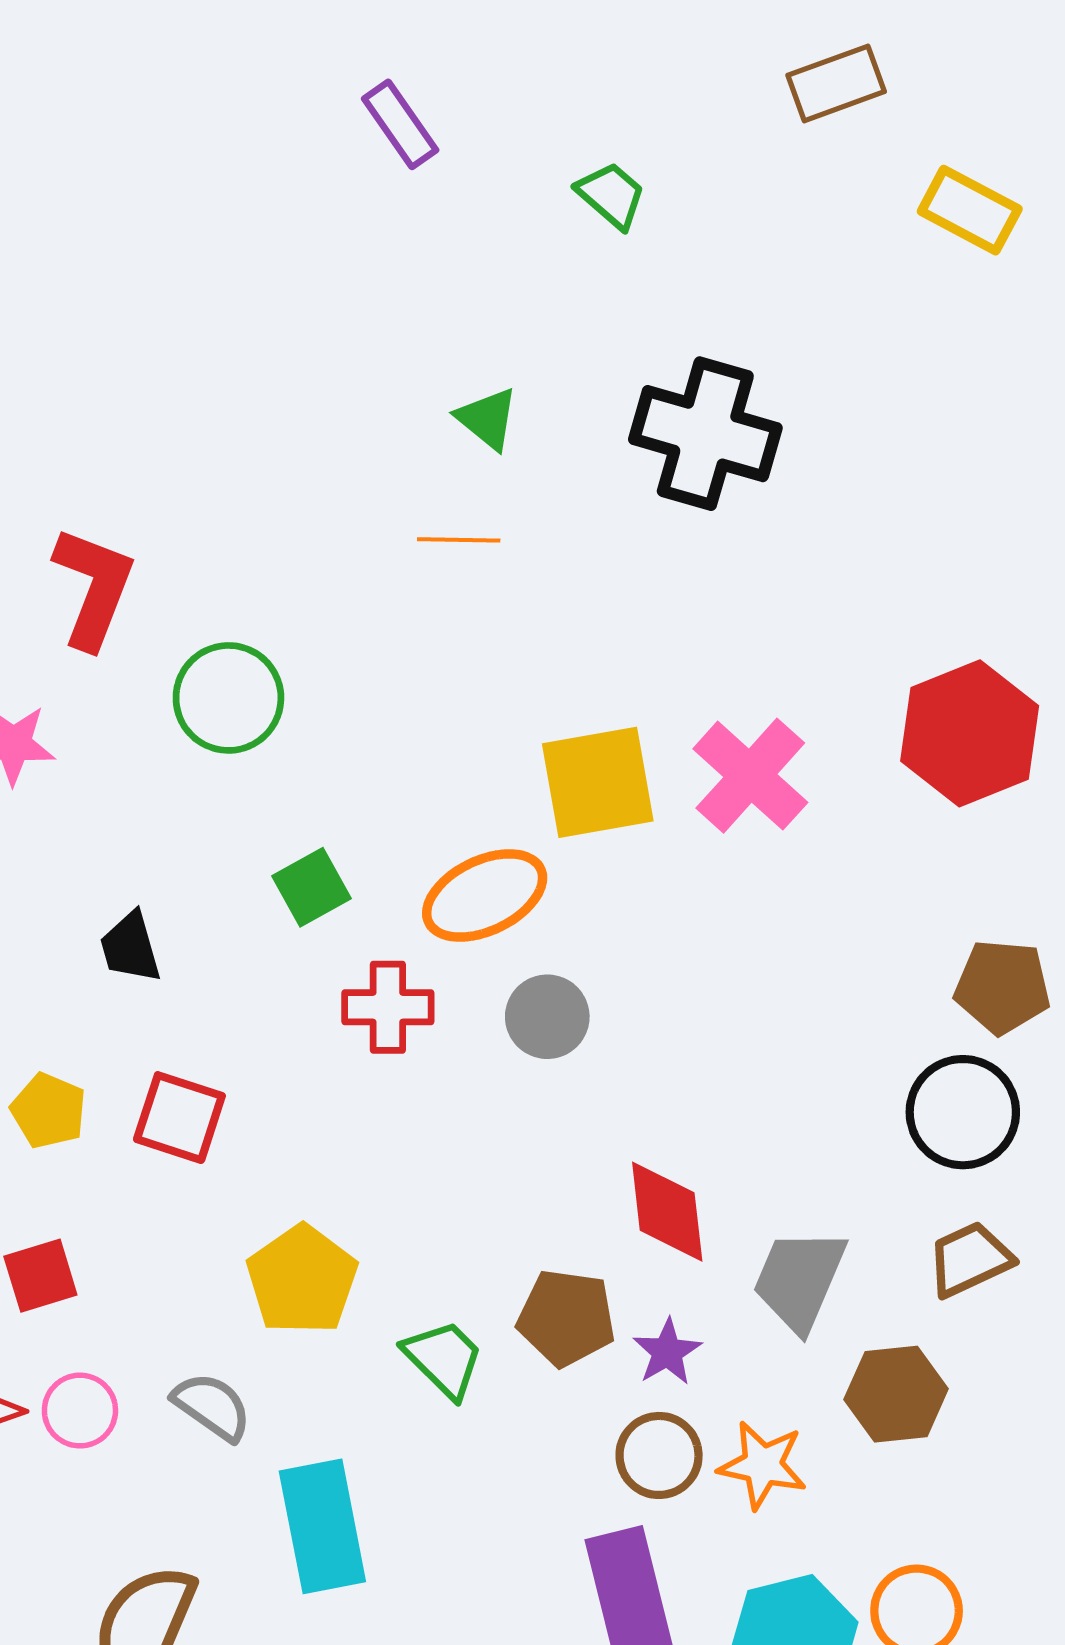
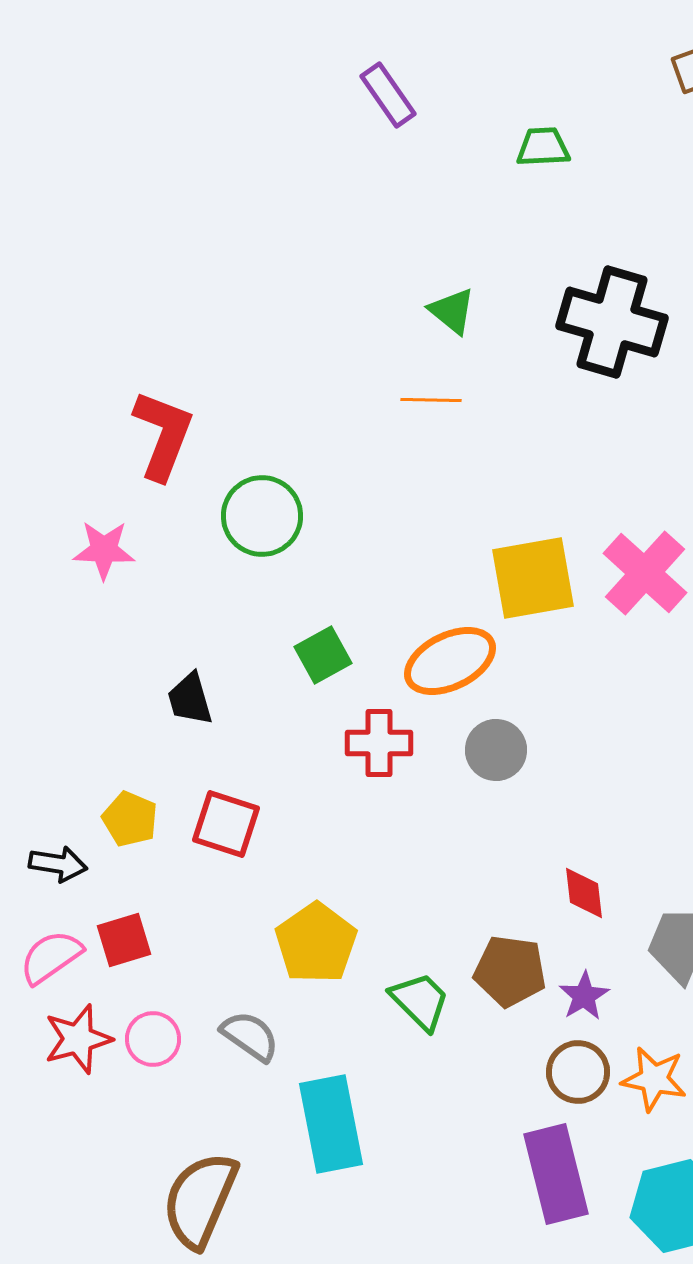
green trapezoid: (611, 195) -> (543, 147), turned -44
red diamond: (667, 1212) -> (584, 893), size x0.7

